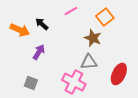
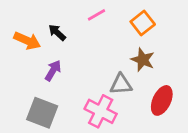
brown star: (93, 38) -> (143, 60), moved
gray square: (31, 83) -> (42, 113), size x1.6

